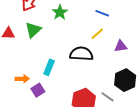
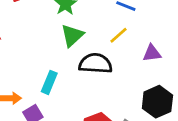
green triangle: (33, 30) -> (72, 35), moved

